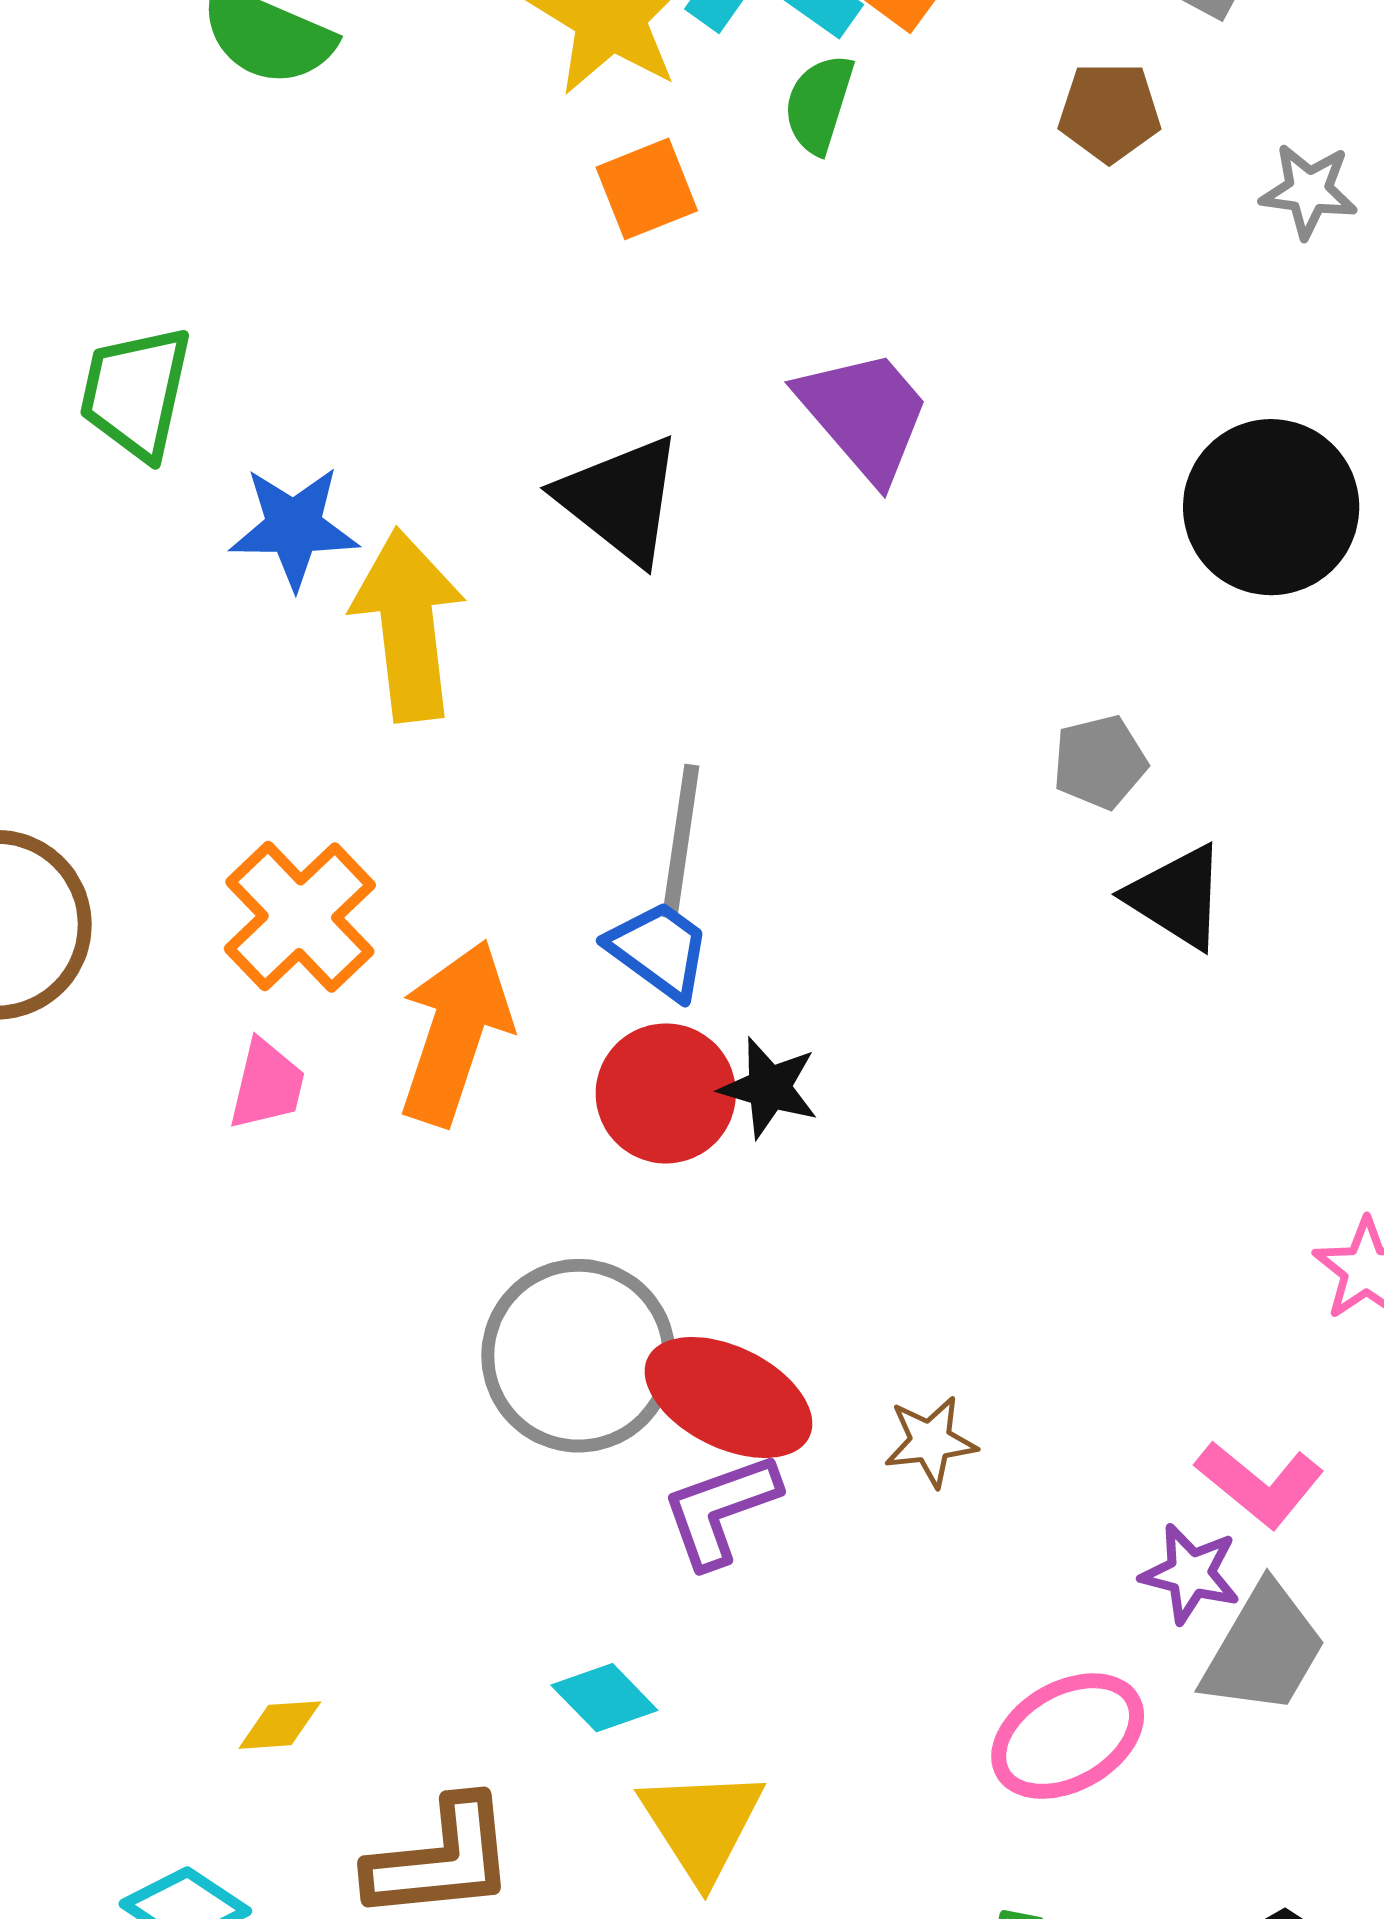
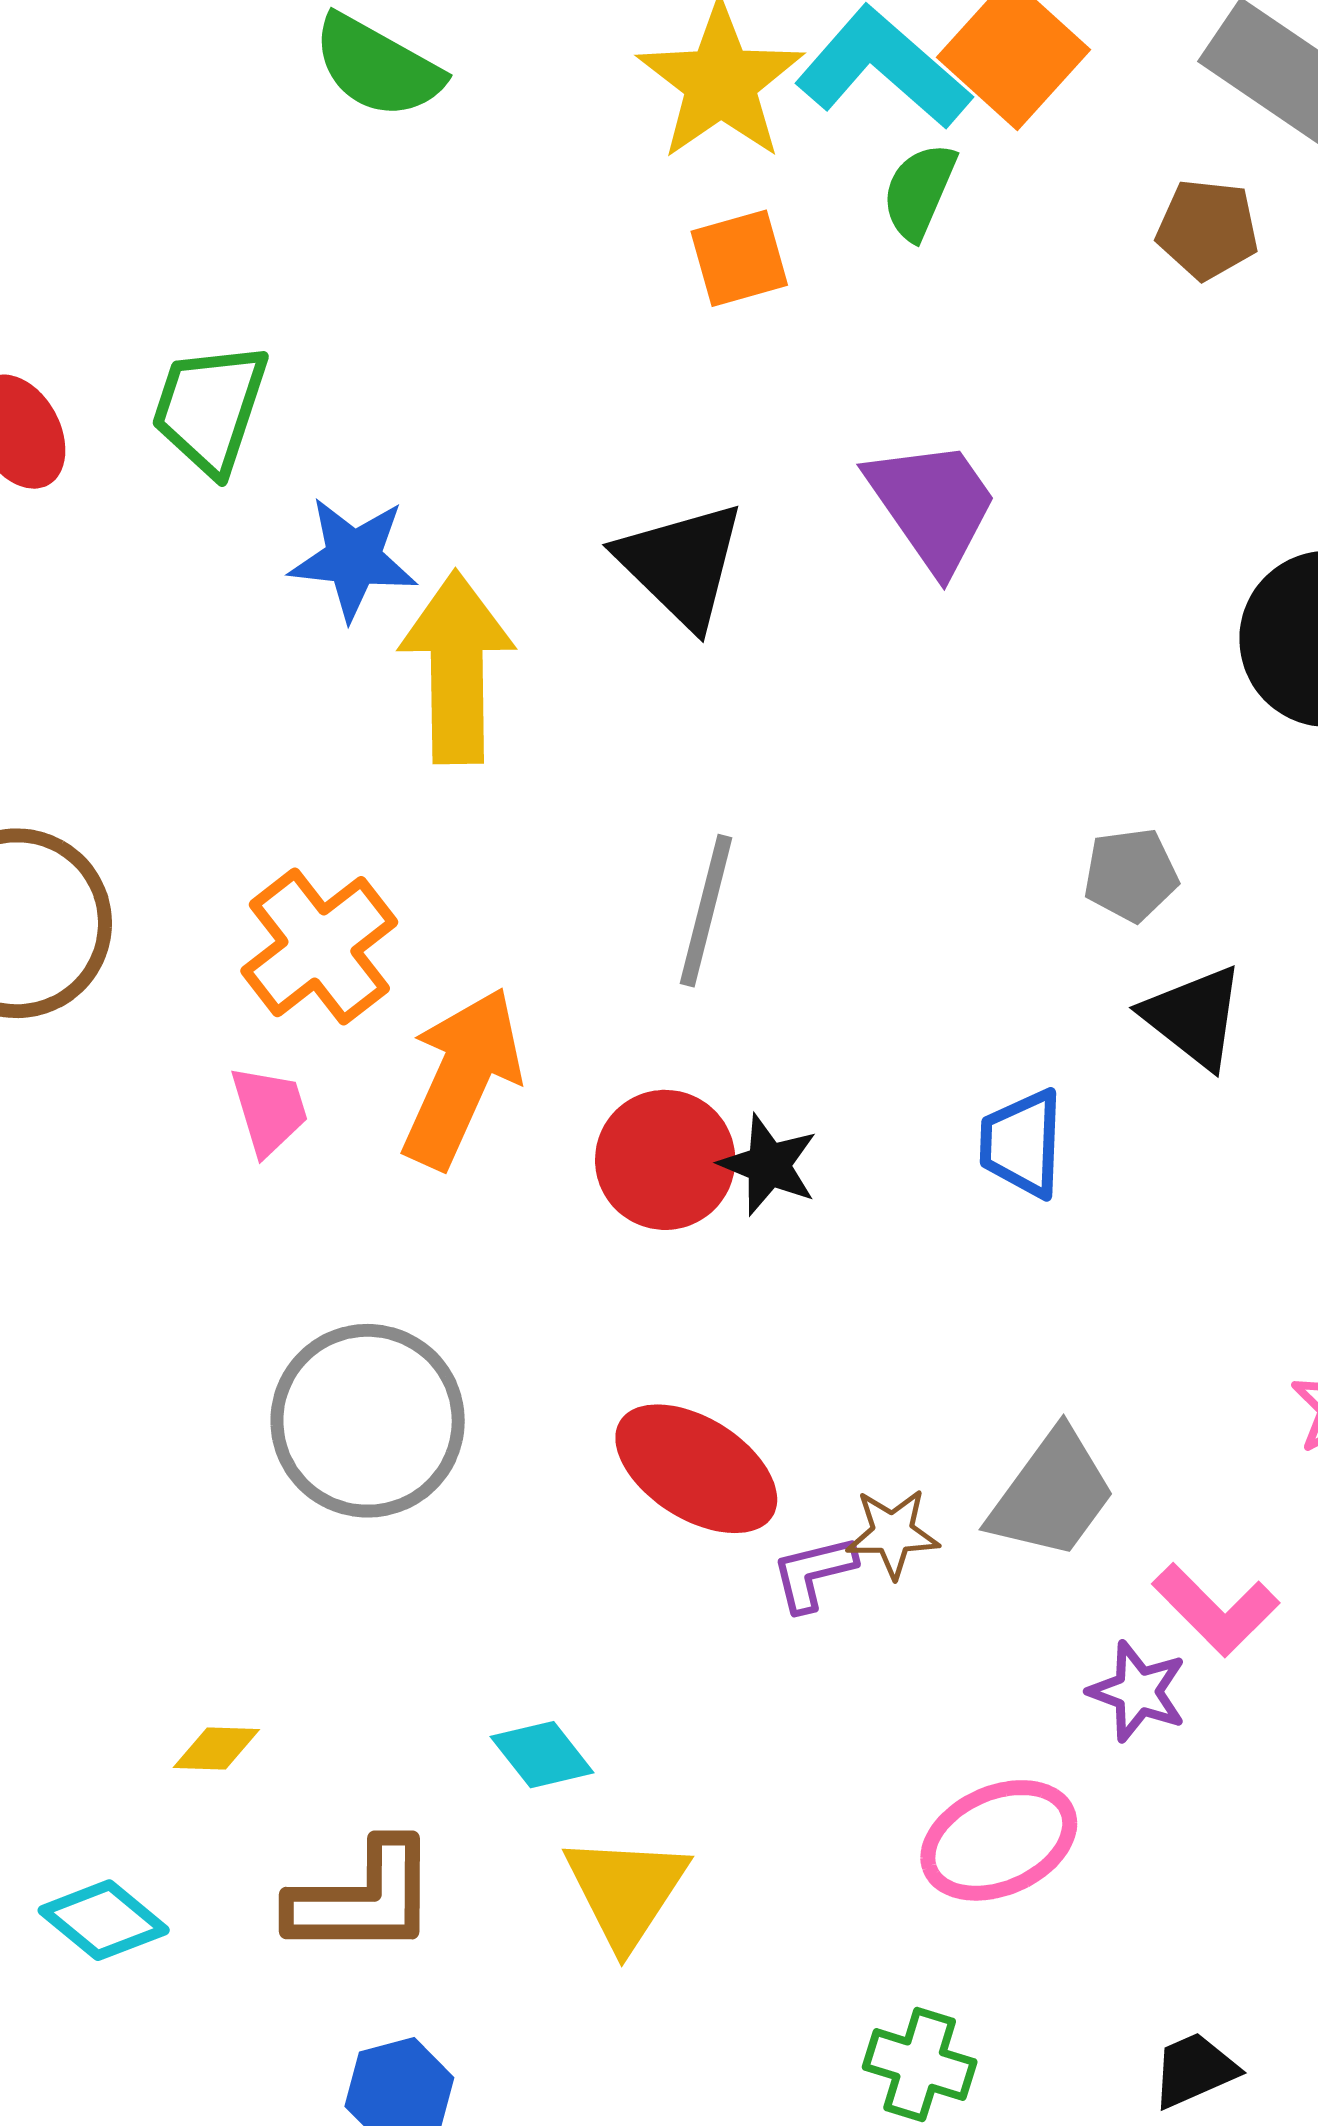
blue trapezoid: (659, 950) -> (1022, 1143), moved, turned -130
pink trapezoid: (267, 1085) -> (269, 1110), turned -36
gray circle: (578, 1356) -> (368, 1421), moved
purple L-shape: (720, 1510) -> (814, 1573), moved, size x0.7
gray trapezoid: (1264, 1649) -> (1052, 1494), moved

